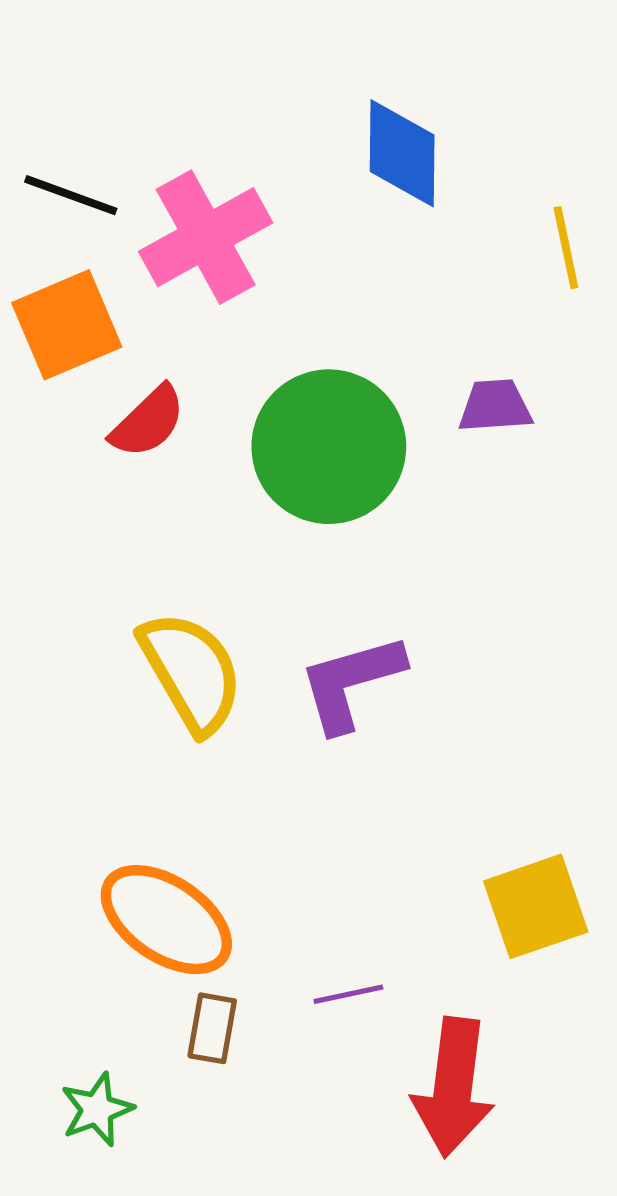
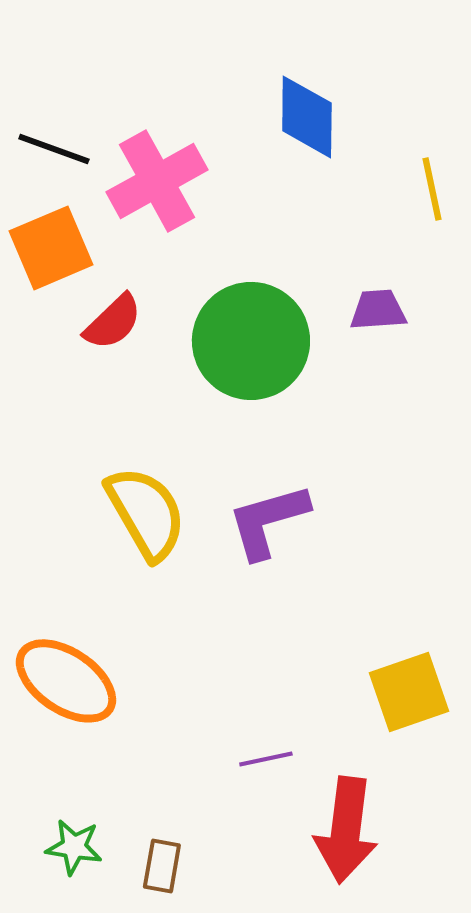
orange ellipse: (166, 920) -> (66, 681), moved
brown rectangle: (212, 1028) -> (162, 866), moved
green star: (97, 1109) -> (74, 847), turned 30

